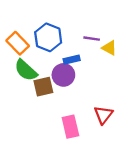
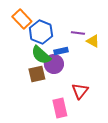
orange rectangle: (18, 43) -> (22, 19), moved
green semicircle: (26, 70) -> (41, 55), moved
red triangle: (103, 115) -> (80, 91), moved

